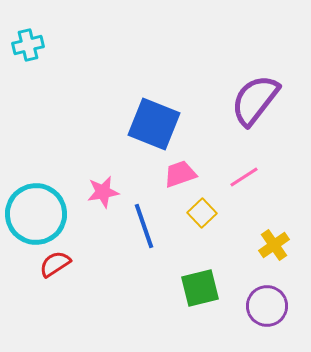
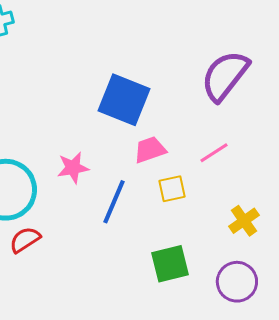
yellow square: (202, 213) -> (172, 189), turned 32
blue line: (144, 226) -> (114, 202), turned 42

